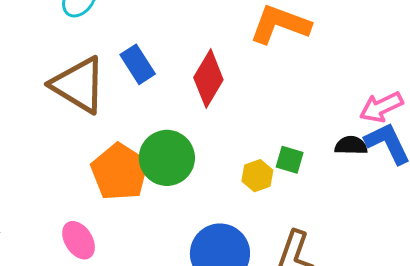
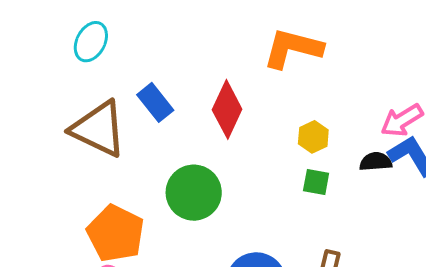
orange pentagon: (120, 172) -> (116, 233), moved
yellow hexagon: (257, 176) -> (313, 137), moved

